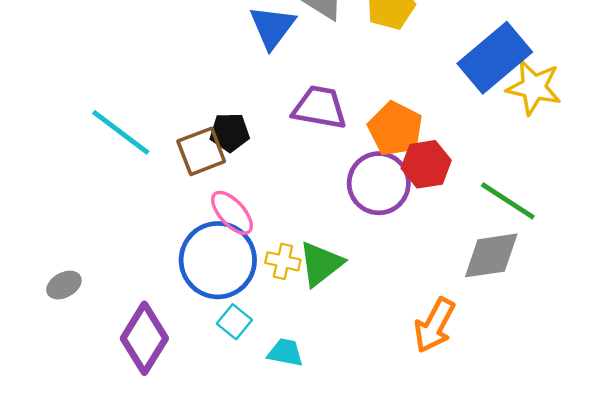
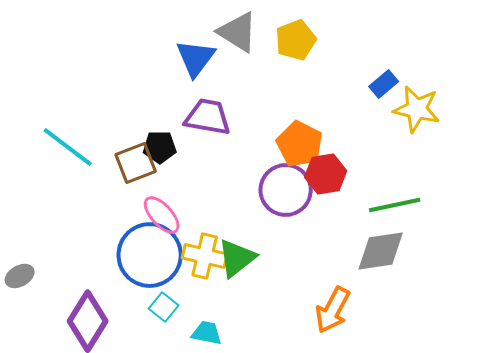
blue rectangle: (495, 58) -> (384, 84), size x0.5
purple trapezoid: (320, 107) -> (208, 117), moved
green line: (508, 201) -> (395, 205), turned -45
yellow cross: (283, 261) -> (205, 256), size x1.5

